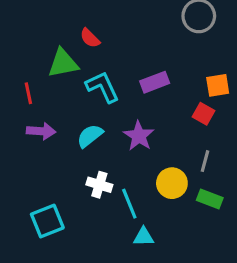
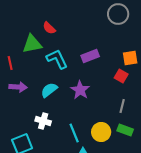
yellow circle: (172, 183) -> (101, 132), moved
white cross: (99, 185) -> (43, 121), moved

